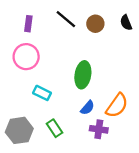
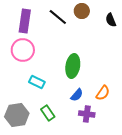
purple rectangle: (28, 24) -> (25, 21), size x1.6
brown circle: (95, 24) -> (82, 11), moved
orange semicircle: (117, 105) -> (103, 93), size x0.7

